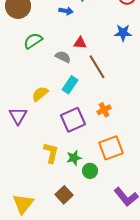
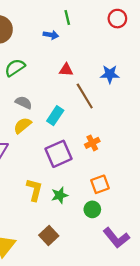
blue star: (123, 33) -> (110, 74), moved
gray semicircle: (63, 57) -> (24, 103), moved
orange square: (111, 148) -> (100, 184), size x0.7
green circle: (90, 171) -> (92, 209), moved

